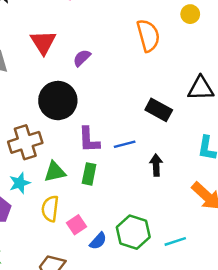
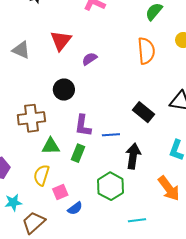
black circle: (58, 101) -> (64, 90), size x0.7
black arrow: (156, 165) -> (133, 156), size x1.4
cyan star: (20, 183) -> (13, 202), moved
green hexagon: (133, 232) -> (111, 186), moved

